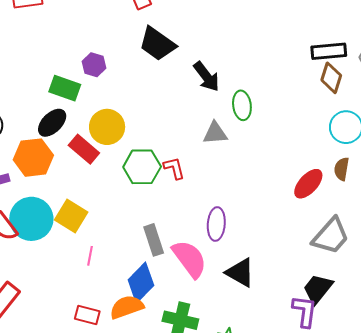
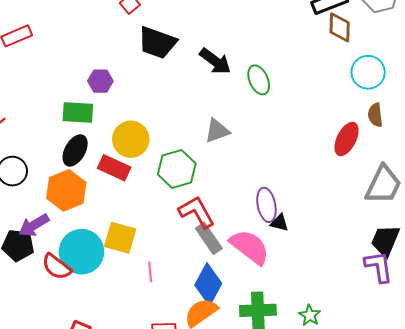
gray triangle: (215, 133) -> (217, 131), moved
red L-shape: (174, 168) -> (197, 212), moved, size x1.5
black triangle: (240, 273) -> (280, 223), moved, size x0.6

